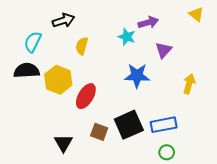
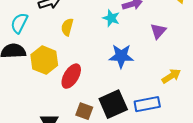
purple triangle: (164, 50) -> (158, 31), moved
yellow arrow: (189, 84) -> (171, 76), moved, turned 42

